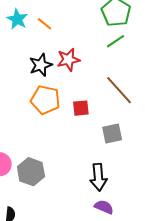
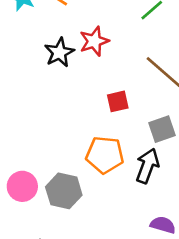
orange pentagon: (45, 100) -> (105, 155), moved
black arrow: (98, 177) -> (147, 166), moved, turned -148

